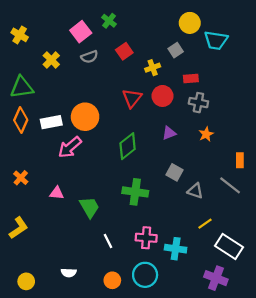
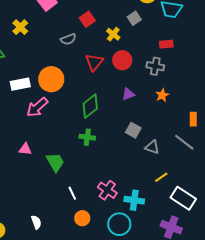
gray semicircle: (89, 57) -> (68, 39), moved
yellow cross: (153, 68) -> (113, 34), turned -32
red rectangle: (191, 79) -> (166, 44), moved
green cross: (135, 192) -> (87, 137), moved, size x0.7
pink cross: (146, 238) -> (107, 190), turned 30
white semicircle: (69, 273) -> (36, 222), turned -112
cyan circle: (145, 275) -> (119, 224), moved
orange circle: (112, 280) -> (82, 218), moved

